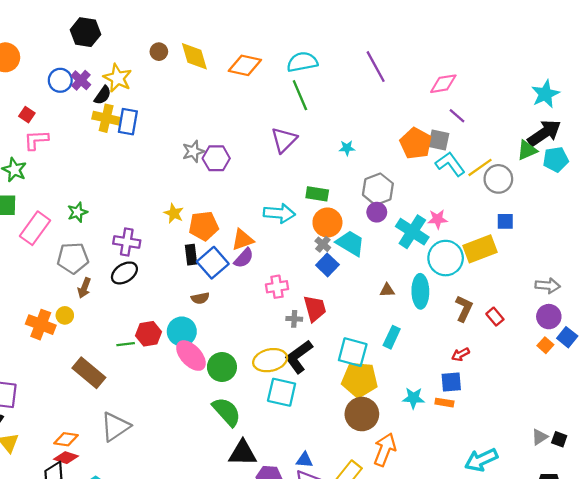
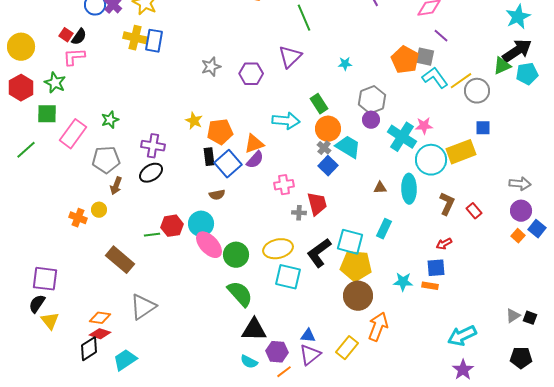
black semicircle: (103, 95) -> (79, 37), moved
purple hexagon: (216, 158) -> (251, 74), moved
green rectangle: (317, 194) -> (319, 104), turned 48
orange cross: (41, 325) -> (78, 218), size x0.7
black L-shape: (299, 357) -> (319, 253), moved

